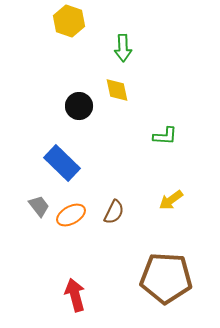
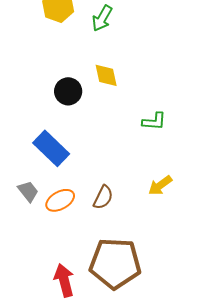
green arrow: (123, 48) -> (102, 18), moved, turned 32
brown pentagon: (166, 278) -> (115, 263), moved

